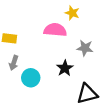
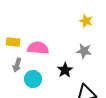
yellow star: (72, 13) -> (86, 21), moved
pink semicircle: (55, 30) -> (38, 48), moved

